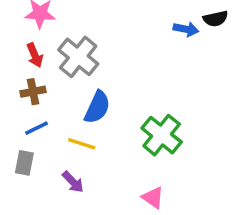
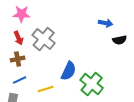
black semicircle: (215, 19) -> (120, 40), moved
blue semicircle: (97, 107) -> (69, 71), moved
yellow line: (82, 144) -> (46, 89), turned -35

